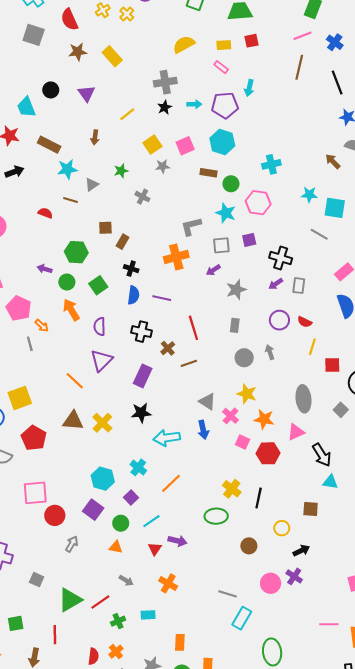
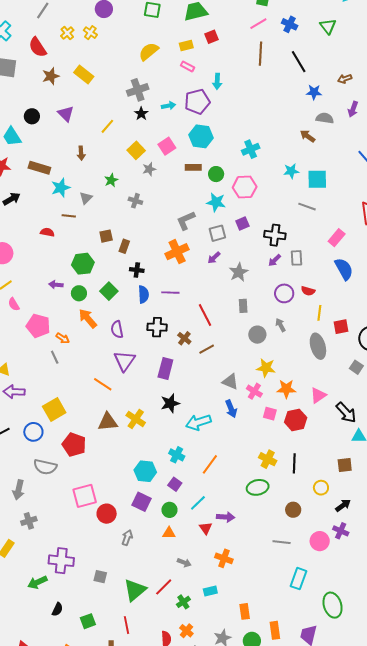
gray ellipse: (303, 399) -> (318, 346), moved
gray line: (228, 594) -> (282, 542), moved

